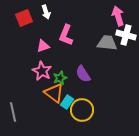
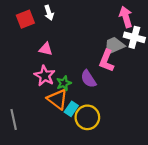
pink L-shape: (66, 35) -> (107, 61), moved
gray trapezoid: (107, 43) -> (114, 46), turned -30
pink triangle: (43, 46) -> (46, 49), turned 32

